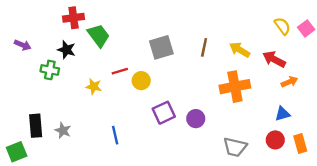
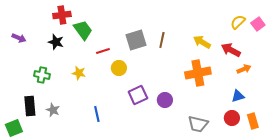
yellow semicircle: (282, 26) -> (238, 22), turned -98
brown line: (204, 47) -> (162, 40), moved
green cross: (50, 70) -> (42, 75), moved
red line: (120, 71) -> (103, 51), moved

